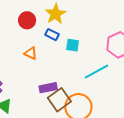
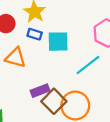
cyan square: (73, 45) -> (58, 42), size x1.5
orange triangle: (31, 53) -> (15, 58), size x1.5

